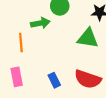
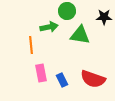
green triangle: (88, 38) -> (80, 35), moved
pink rectangle: (17, 77) -> (41, 73), moved

